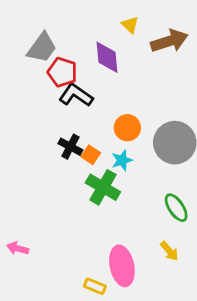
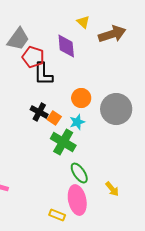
black L-shape: (76, 95) -> (43, 74), turned -125
green ellipse: (176, 208) -> (79, 173), moved

